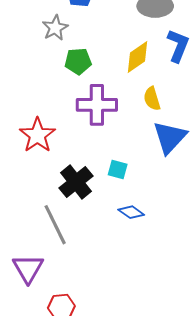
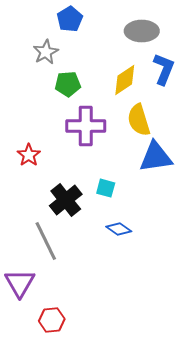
yellow semicircle: (152, 99) -> (139, 120), size x1.4
red star: (37, 135) -> (29, 155), size x0.7
blue triangle: (170, 137) -> (156, 157), turned 39

